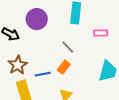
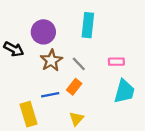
pink rectangle: (101, 33) -> (116, 62), moved
brown star: (18, 65) -> (51, 60), moved

